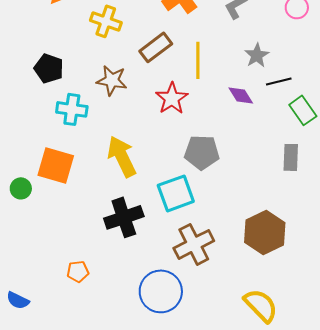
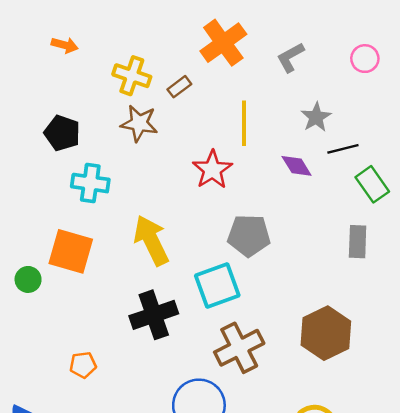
brown rectangle: (156, 47) -> (179, 87), moved, size x0.6
brown star: (112, 80) -> (139, 123), moved
orange pentagon: (78, 271) -> (83, 365), moved

